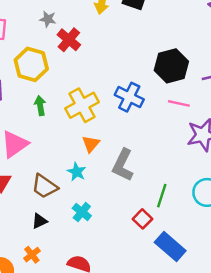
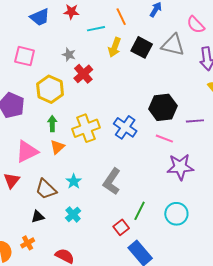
orange triangle: (91, 144) -> (57, 147), moved

